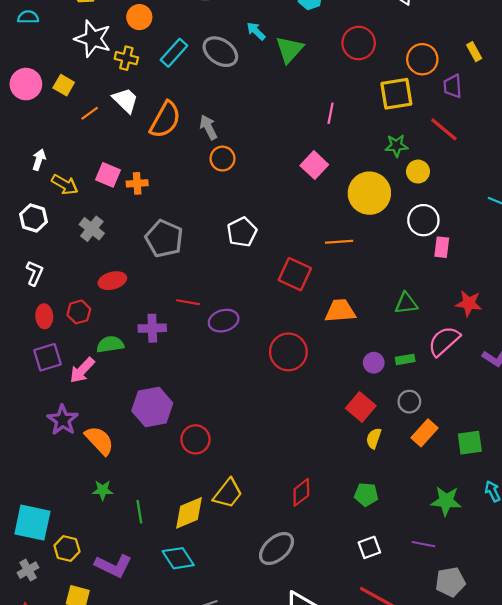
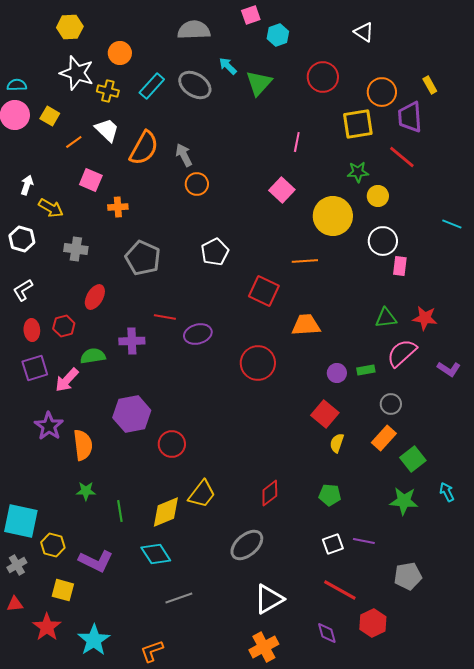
cyan semicircle: (28, 17) -> (17, 85), moved
purple trapezoid: (453, 86) -> (410, 117), size x1.4
pink square: (108, 175) -> (91, 180), moved
gray cross: (92, 229) -> (76, 249), turned -30
white L-shape: (35, 273) -> (23, 290), turned -145
red ellipse: (112, 281) -> (95, 297), turned -45
green triangle: (406, 303) -> (386, 318), moved
gray circle: (409, 402) -> (391, 404), moved
orange semicircle: (99, 440) -> (83, 445), turned 36
green square: (470, 443) -> (413, 459), moved, turned -30
purple line: (423, 544) -> (364, 541), moved

